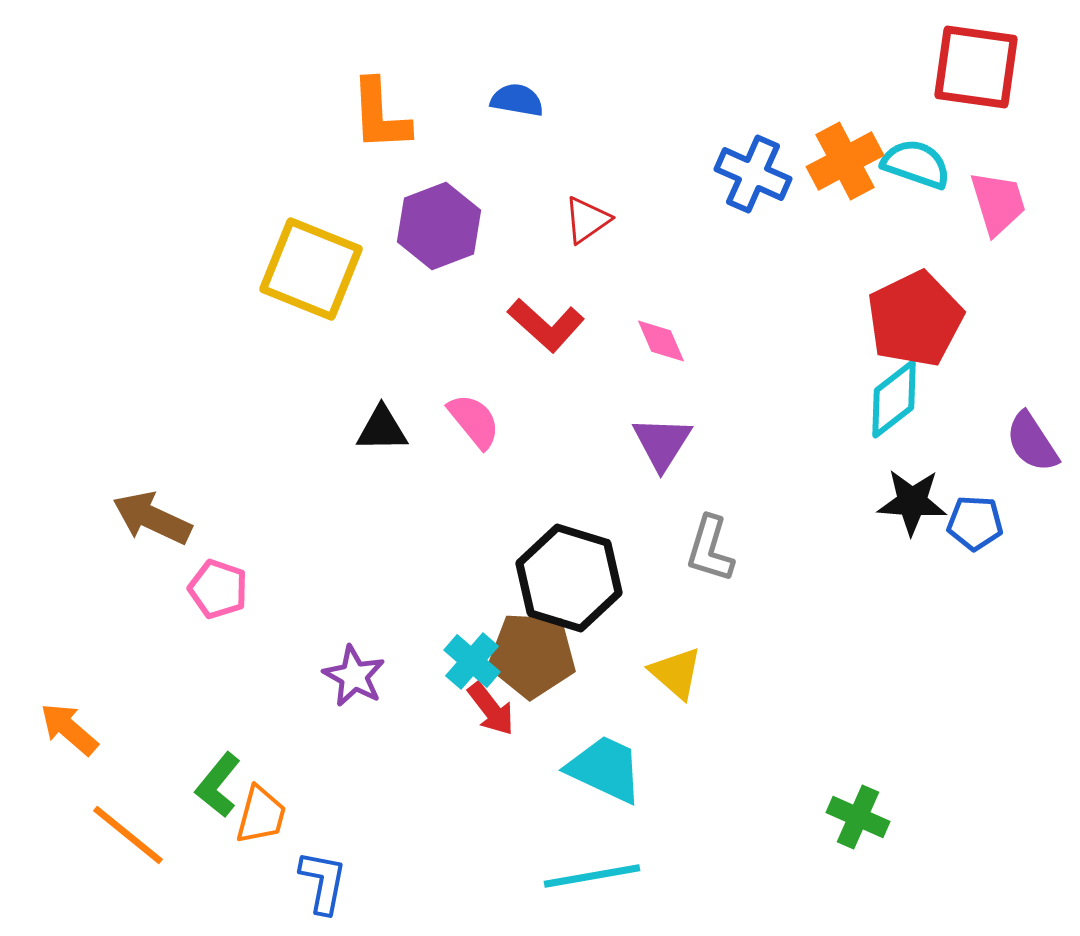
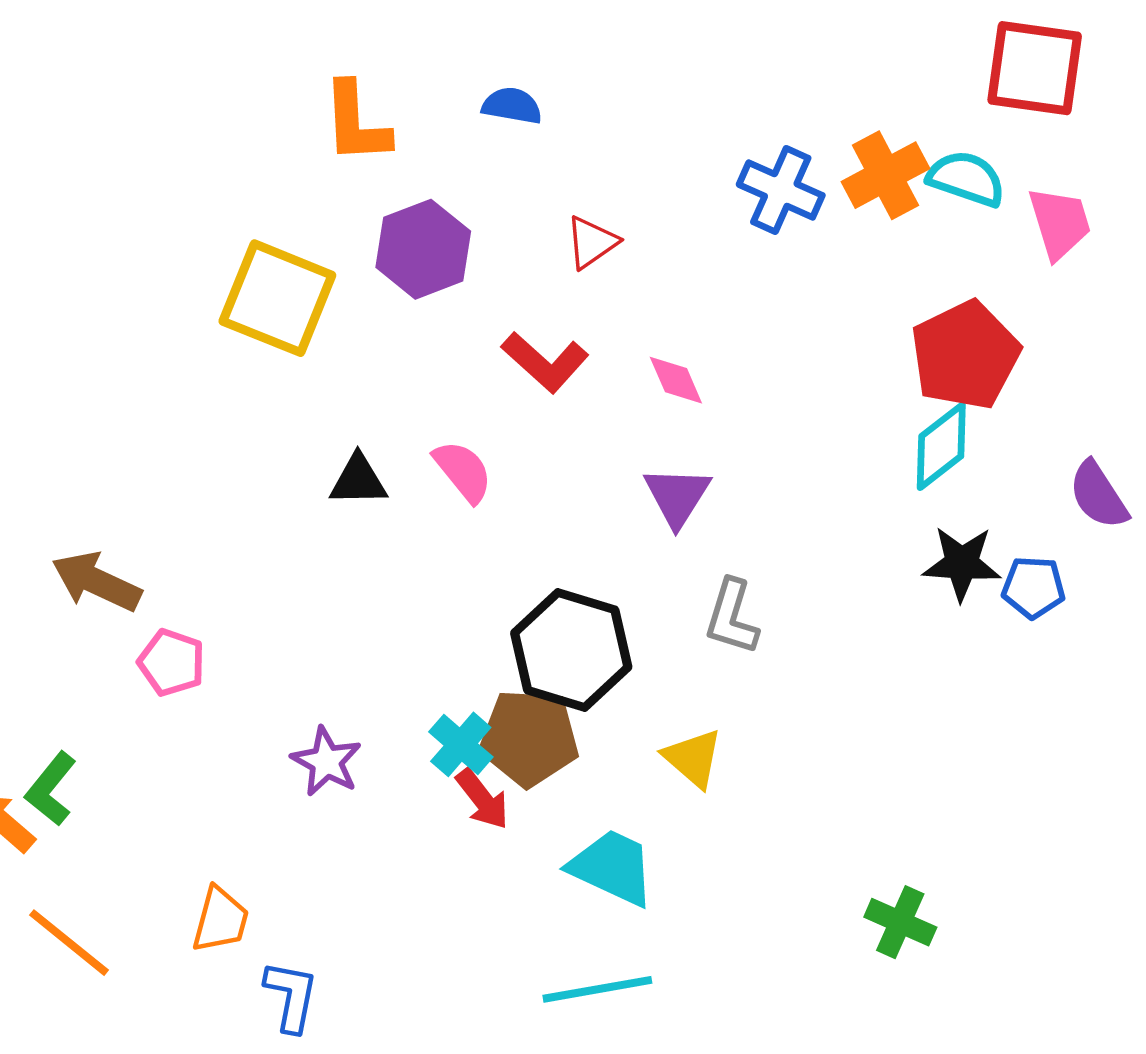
green L-shape: (218, 785) -> (51, 789), moved

